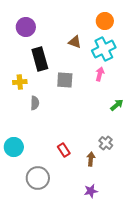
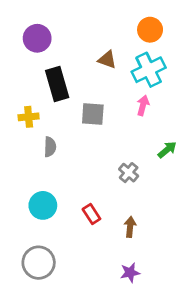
gray cross: (106, 143) -> (129, 173), moved
cyan circle: (14, 147) -> (43, 205), moved
gray circle: (38, 178) -> (39, 263), moved

